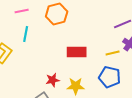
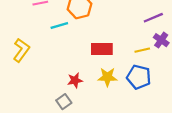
cyan line: (26, 34) -> (59, 26), moved, turned 63
yellow star: (76, 86) -> (107, 77), moved

